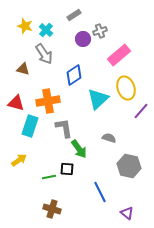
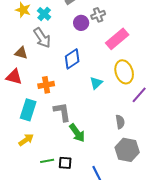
cyan triangle: (98, 99) -> (96, 83), size x0.6
orange cross: (48, 101) -> (46, 85), size x0.7
red triangle: (16, 103) -> (14, 77), moved
gray semicircle: (109, 138) -> (120, 122), moved, turned 64
yellow arrow: (19, 160) -> (26, 140), moved
black square: (67, 169) -> (65, 163), moved

